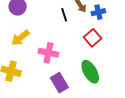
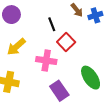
black line: (64, 15) -> (52, 24), moved
red square: (93, 38) -> (66, 42), moved

